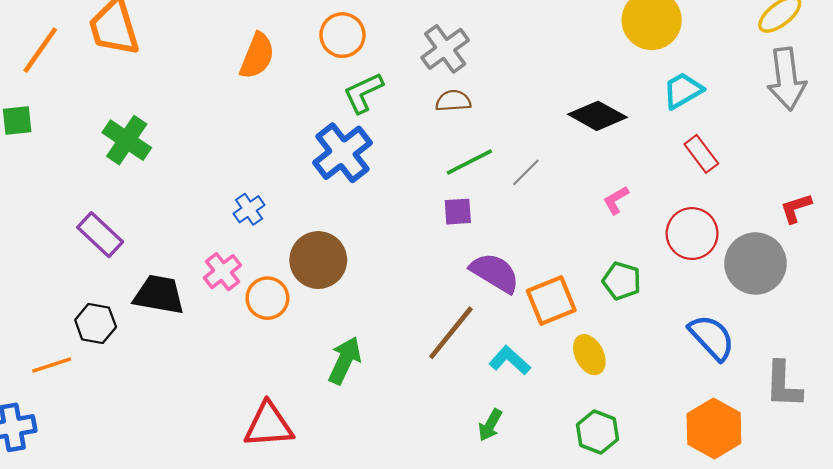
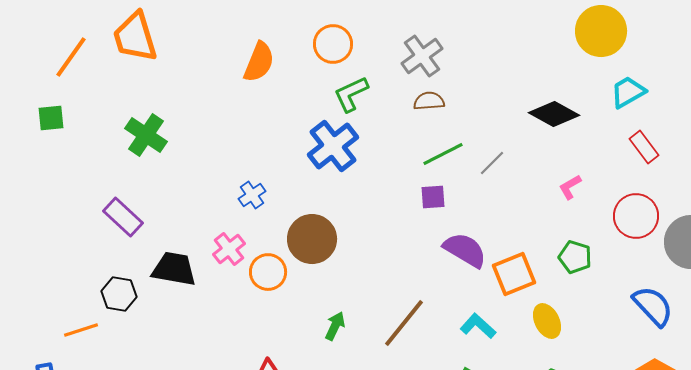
brown line: (451, 333) -> (404, 323), moved
green arrow: (345, 360) -> (335, 326), size x0.7

